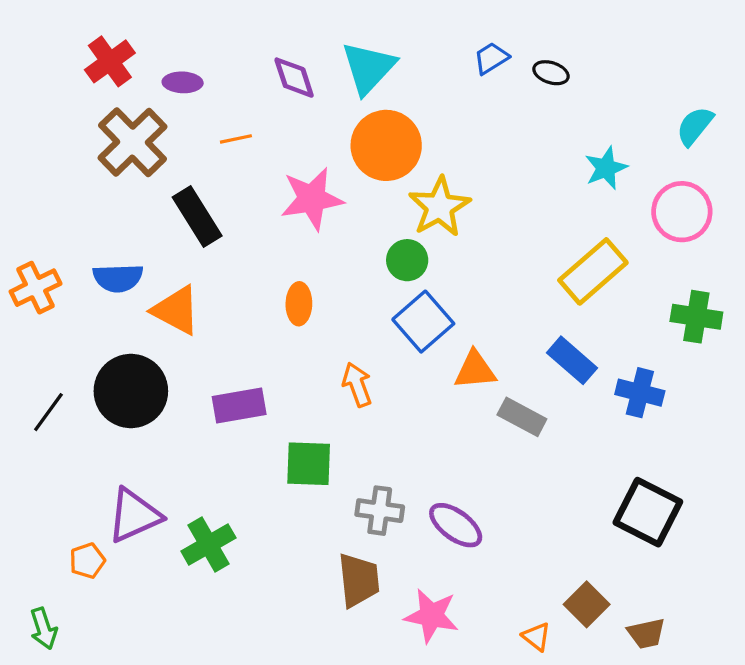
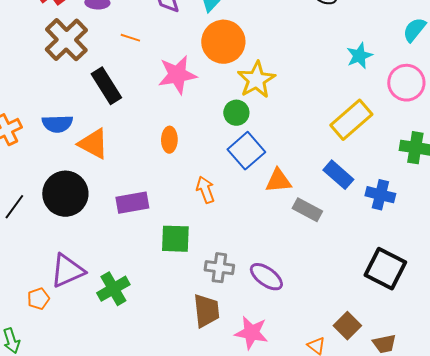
orange line: (236, 139) -> (130, 38), turned 30

